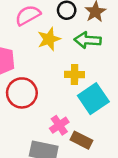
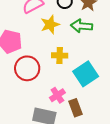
yellow cross: (75, 74) -> (60, 55), moved
brown rectangle: (81, 140) -> (75, 108), turned 42

